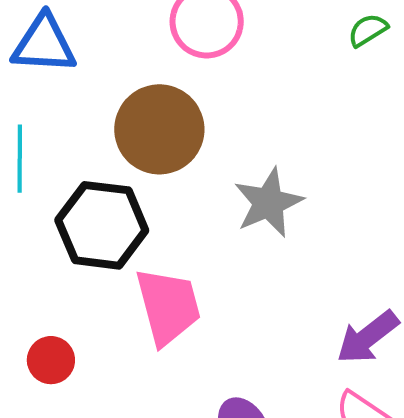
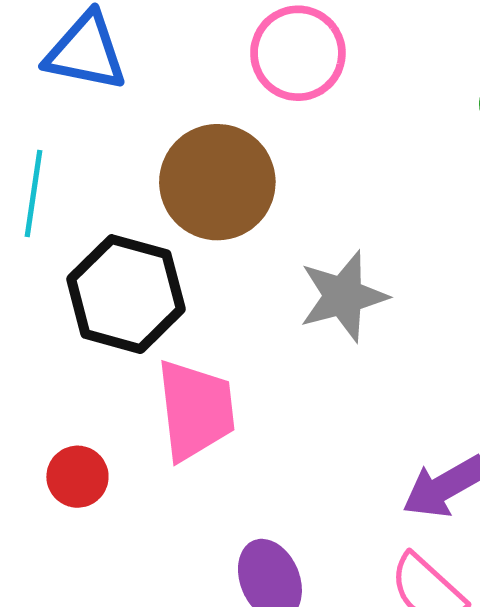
red circle: (51, 360) -> (77, 477), moved

